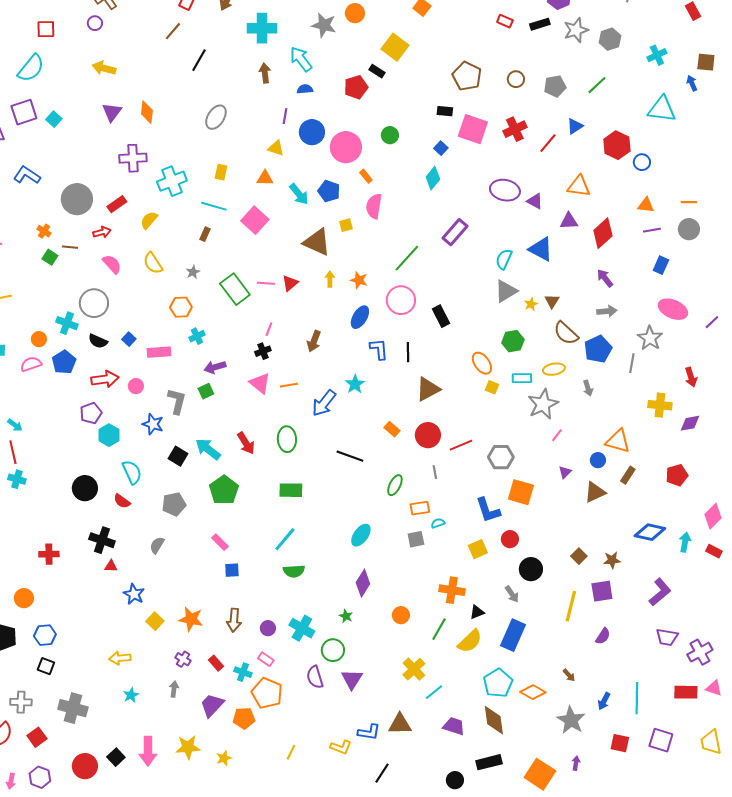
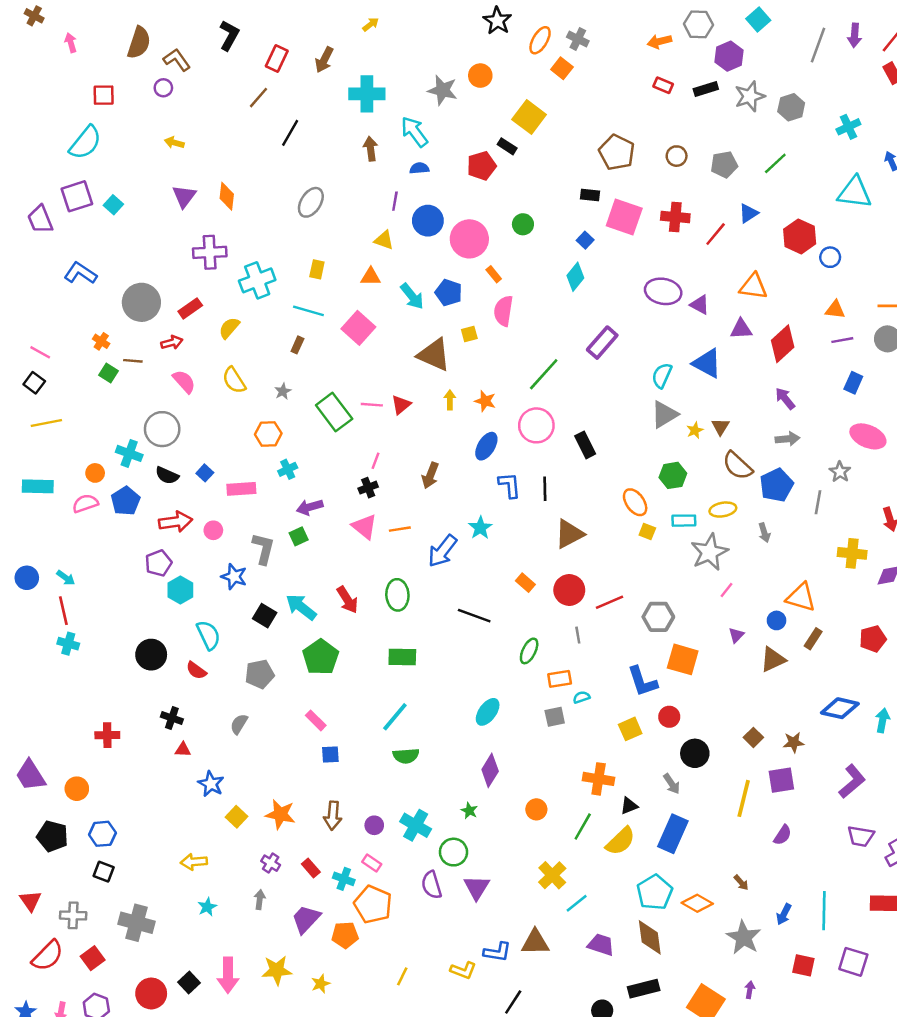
yellow arrow: (104, 68) -> (174, 143), size x0.7
red cross: (515, 129) -> (675, 217), turned 30
gray star: (650, 338) -> (840, 472), size x0.7
black cross: (102, 540) -> (172, 718), size x0.7

